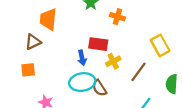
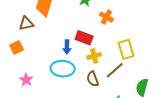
yellow rectangle: (160, 45) -> (126, 49), moved
orange square: (28, 70) -> (17, 48), turned -32
brown semicircle: (99, 88) -> (93, 79), moved

